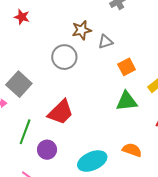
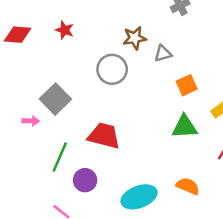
red star: (22, 17) -> (65, 30), moved
red trapezoid: (61, 112) -> (104, 136), turned -124

